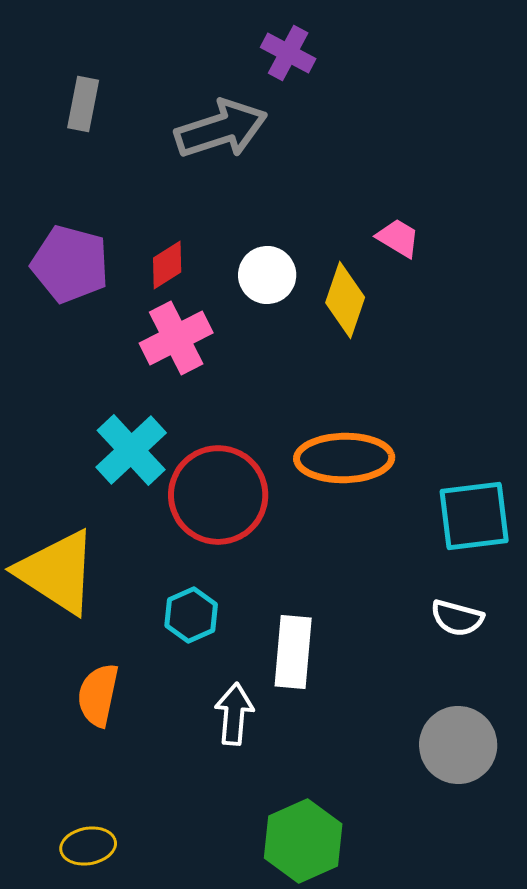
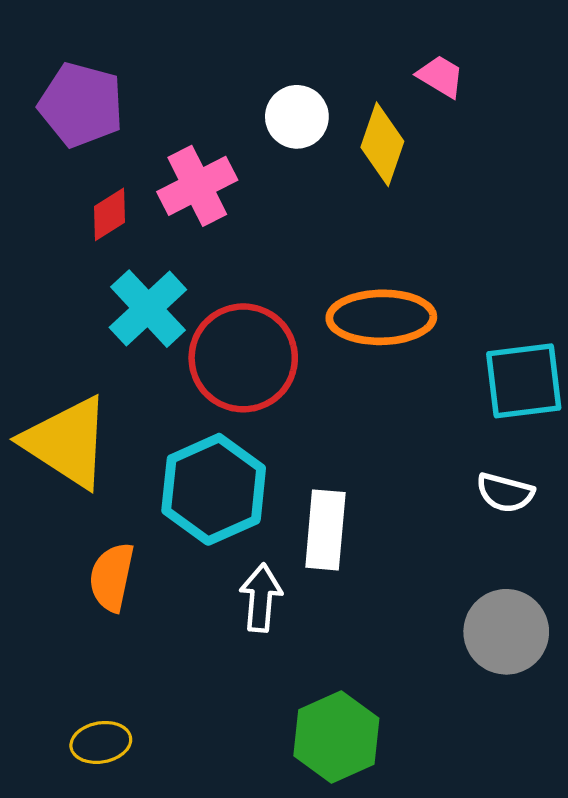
red diamond: (167, 265) -> (110, 214), moved
cyan hexagon: (191, 615) -> (214, 489), size x1.8

